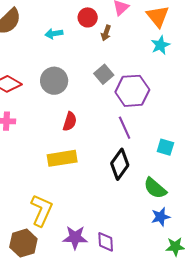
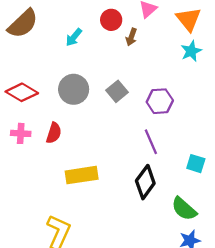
cyan arrow: (54, 34) -> (74, 37), turned -42
gray square: (104, 74) -> (117, 91), moved
purple hexagon: (132, 91) -> (160, 101), size x0.7
red semicircle: (70, 121) -> (54, 133), moved

